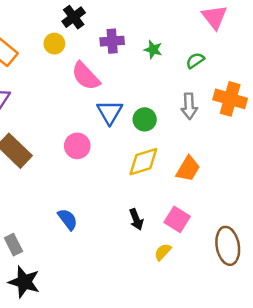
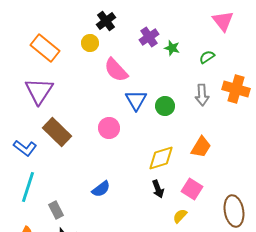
purple cross: (112, 41) -> (149, 37), moved, turned -30
yellow diamond: (143, 162) -> (161, 158), moved
blue semicircle: (68, 219) -> (101, 189), turned 90

